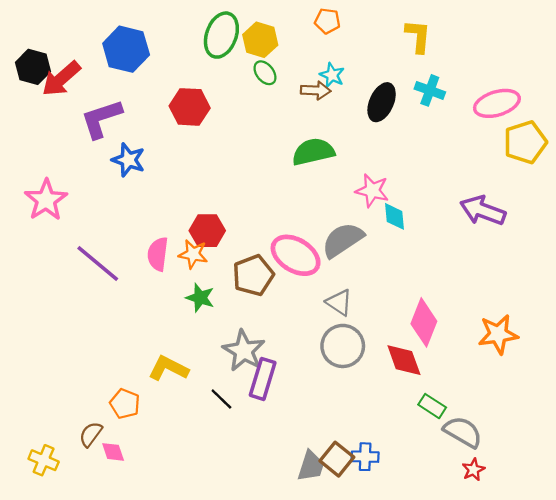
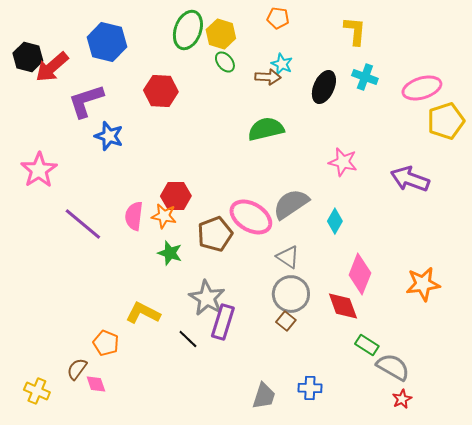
pink star: (372, 191) -> (343, 162), moved
cyan diamond: (394, 216) -> (335, 221), moved, turned 35
brown square: (337, 459) -> (286, 321), moved, size x0.7

